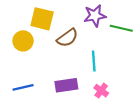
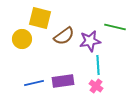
purple star: (95, 16) -> (90, 41), moved
cyan line: (94, 61) -> (98, 65), moved
blue line: (23, 87) -> (34, 83), moved

